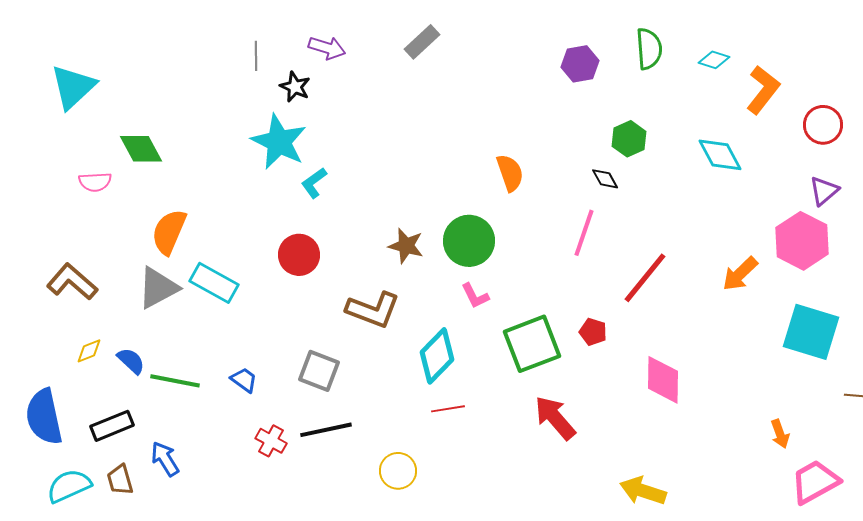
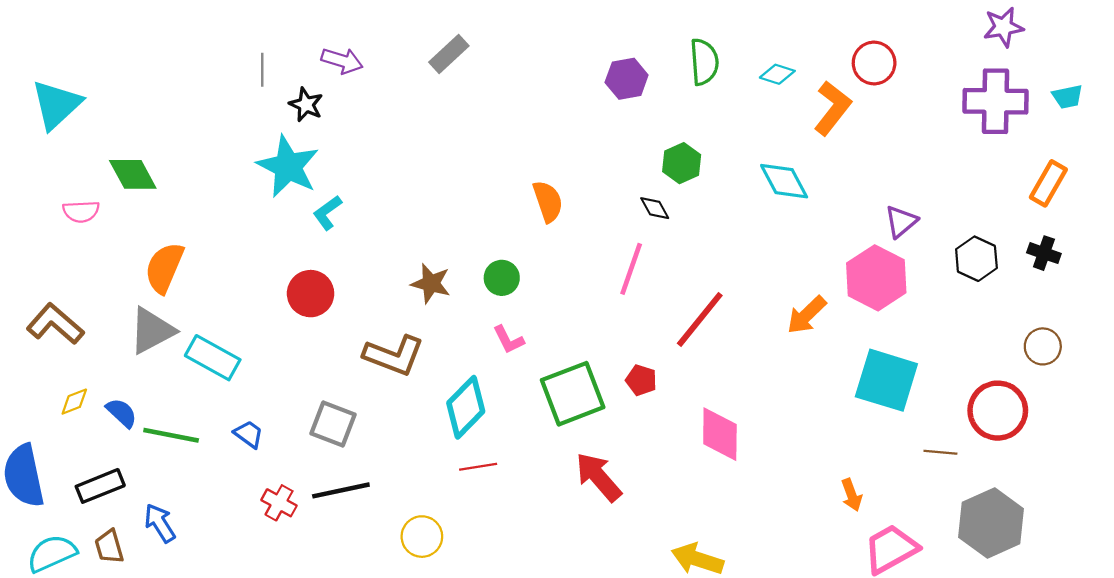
red circle: (823, 125) -> (874, 63), moved
green circle: (469, 241) -> (502, 278), size x0.6
cyan rectangle: (214, 283) -> (213, 358), moved

